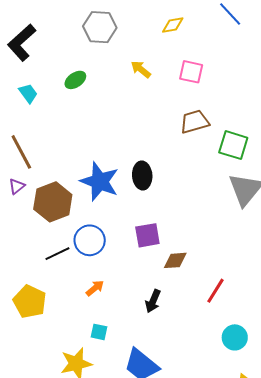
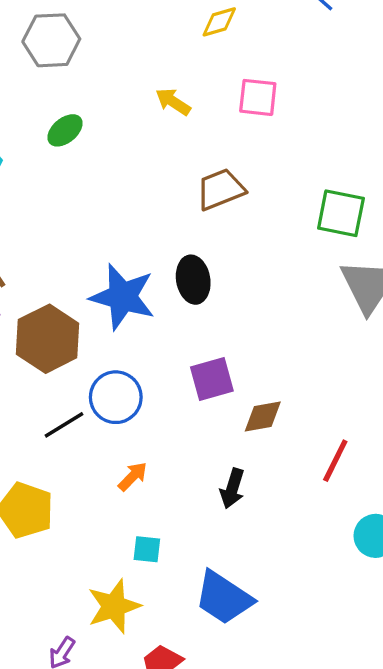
gray hexagon: (100, 27) -> (51, 40), moved
brown trapezoid: (195, 122) -> (221, 189), moved

